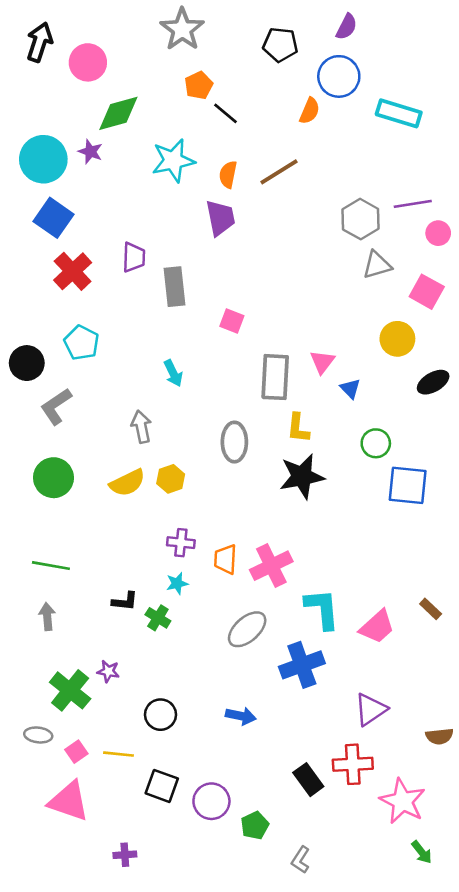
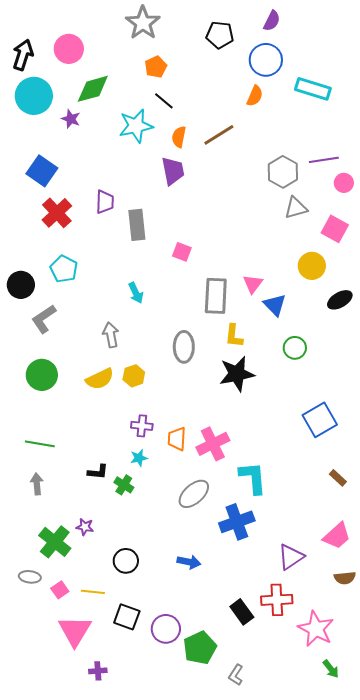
black arrow: (39, 42) -> (23, 55), moved
orange semicircle: (310, 111) -> (255, 96), moved
black line: (225, 113) -> (164, 101), moved
cyan circle: (43, 159) -> (34, 96), moved
blue triangle: (350, 389) -> (275, 305), size x1.4
blue square: (408, 485) -> (320, 420), moved, turned -36
pink trapezoid: (377, 627) -> (337, 536), moved
pink triangle: (69, 801) -> (75, 631), moved, turned 42
green pentagon: (255, 825) -> (200, 648), size x1.5

